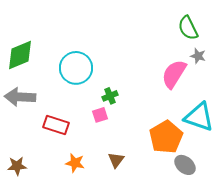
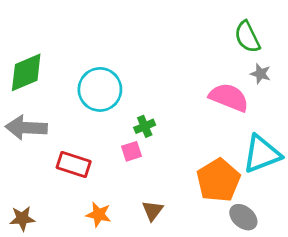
pink semicircle: (174, 74) -> (229, 97), turned 80
cyan triangle: (199, 117) -> (262, 154), turned -40

